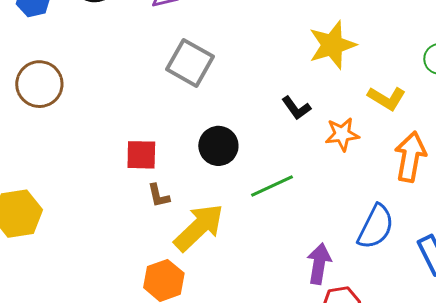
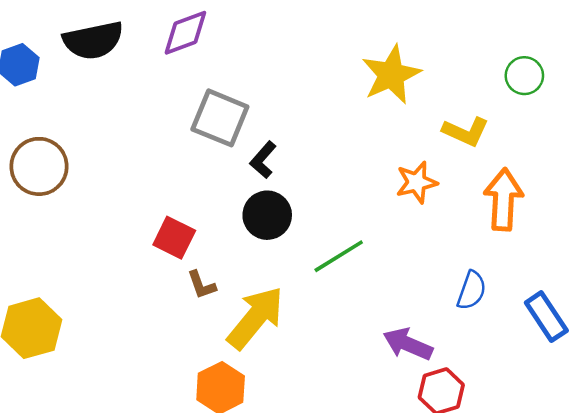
black L-shape: (296, 108) -> (263, 160), moved, turned 84
red square: (141, 155) -> (174, 238), turned 32
blue semicircle: (376, 227) -> (472, 290), size x0.7
purple arrow: (319, 264) -> (408, 344), turned -69

